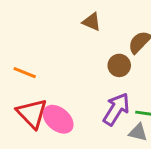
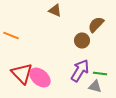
brown triangle: (92, 22) -> (55, 10), moved
orange line: (25, 73) -> (11, 36), moved

